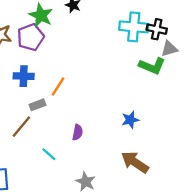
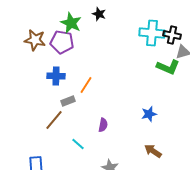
purple pentagon: (31, 37) -> (62, 42), turned 30
brown arrow: (135, 162) -> (153, 151), size x0.7

